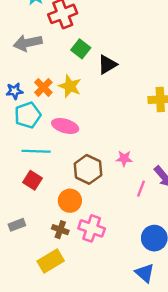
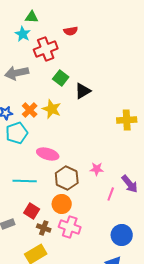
pink ellipse: (65, 126) -> (48, 154), moved
cyan line: (36, 151) -> (25, 181), moved
red square: (33, 180) -> (32, 211), moved
orange circle: (70, 201) -> (62, 204), moved

